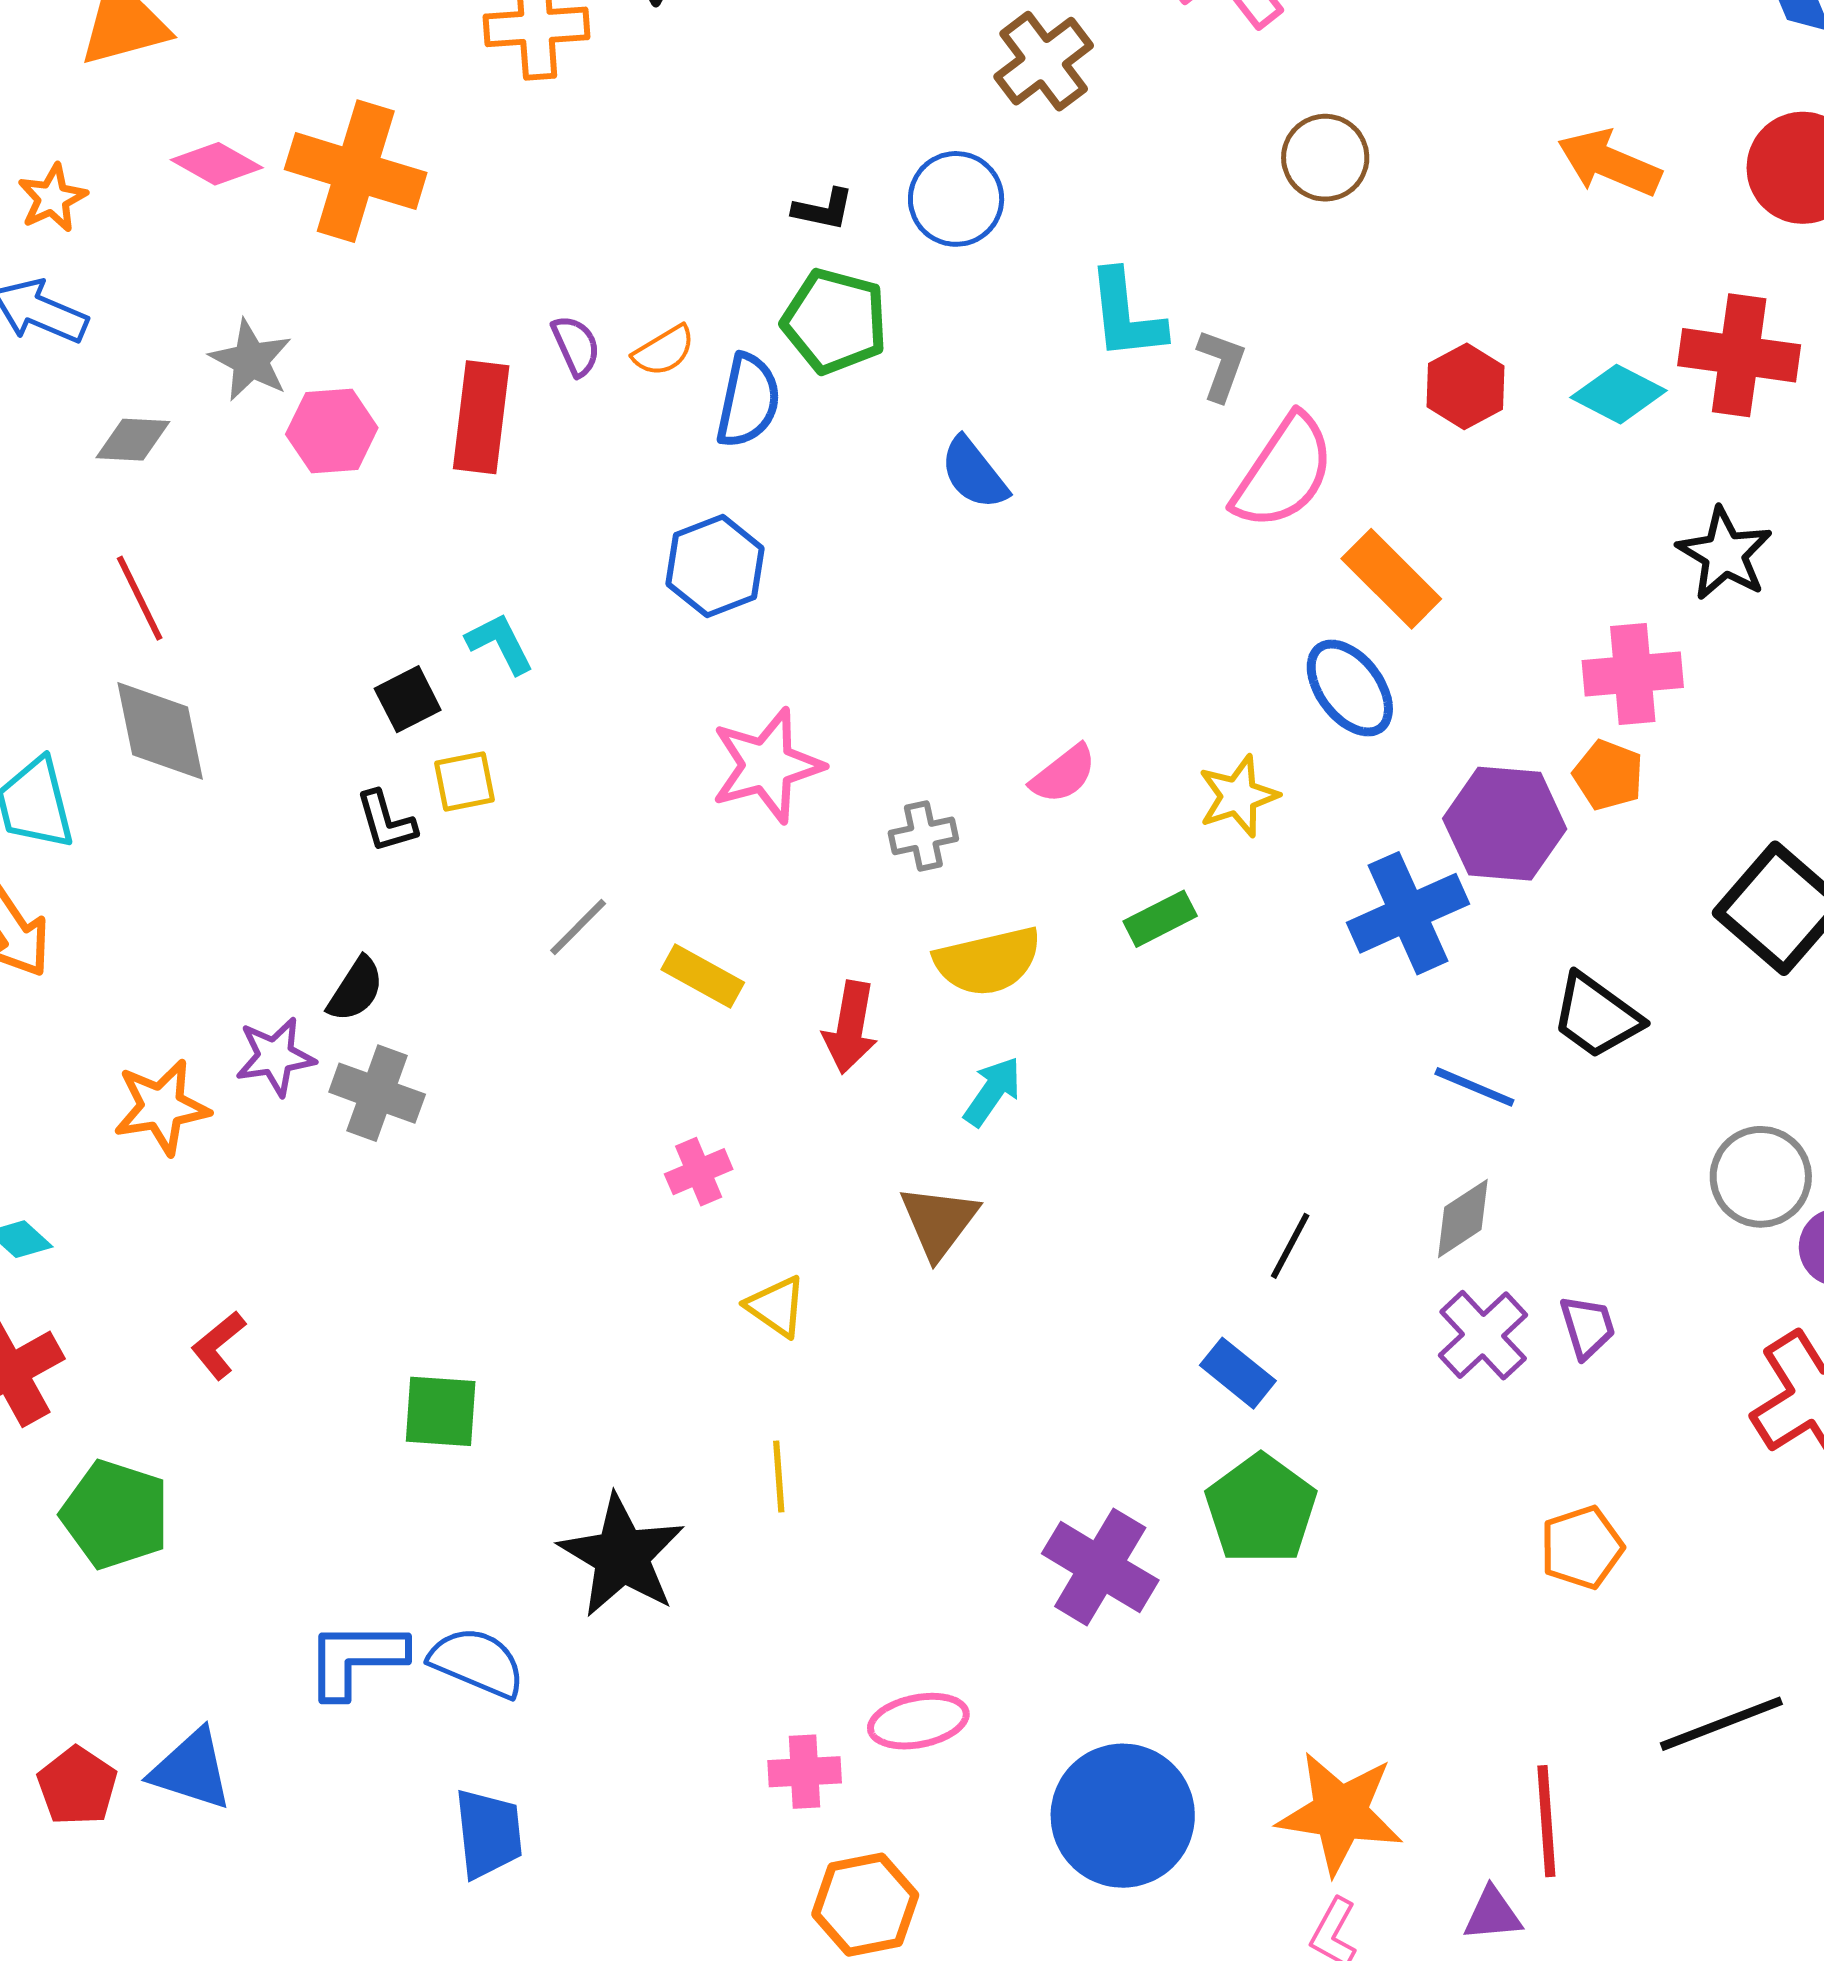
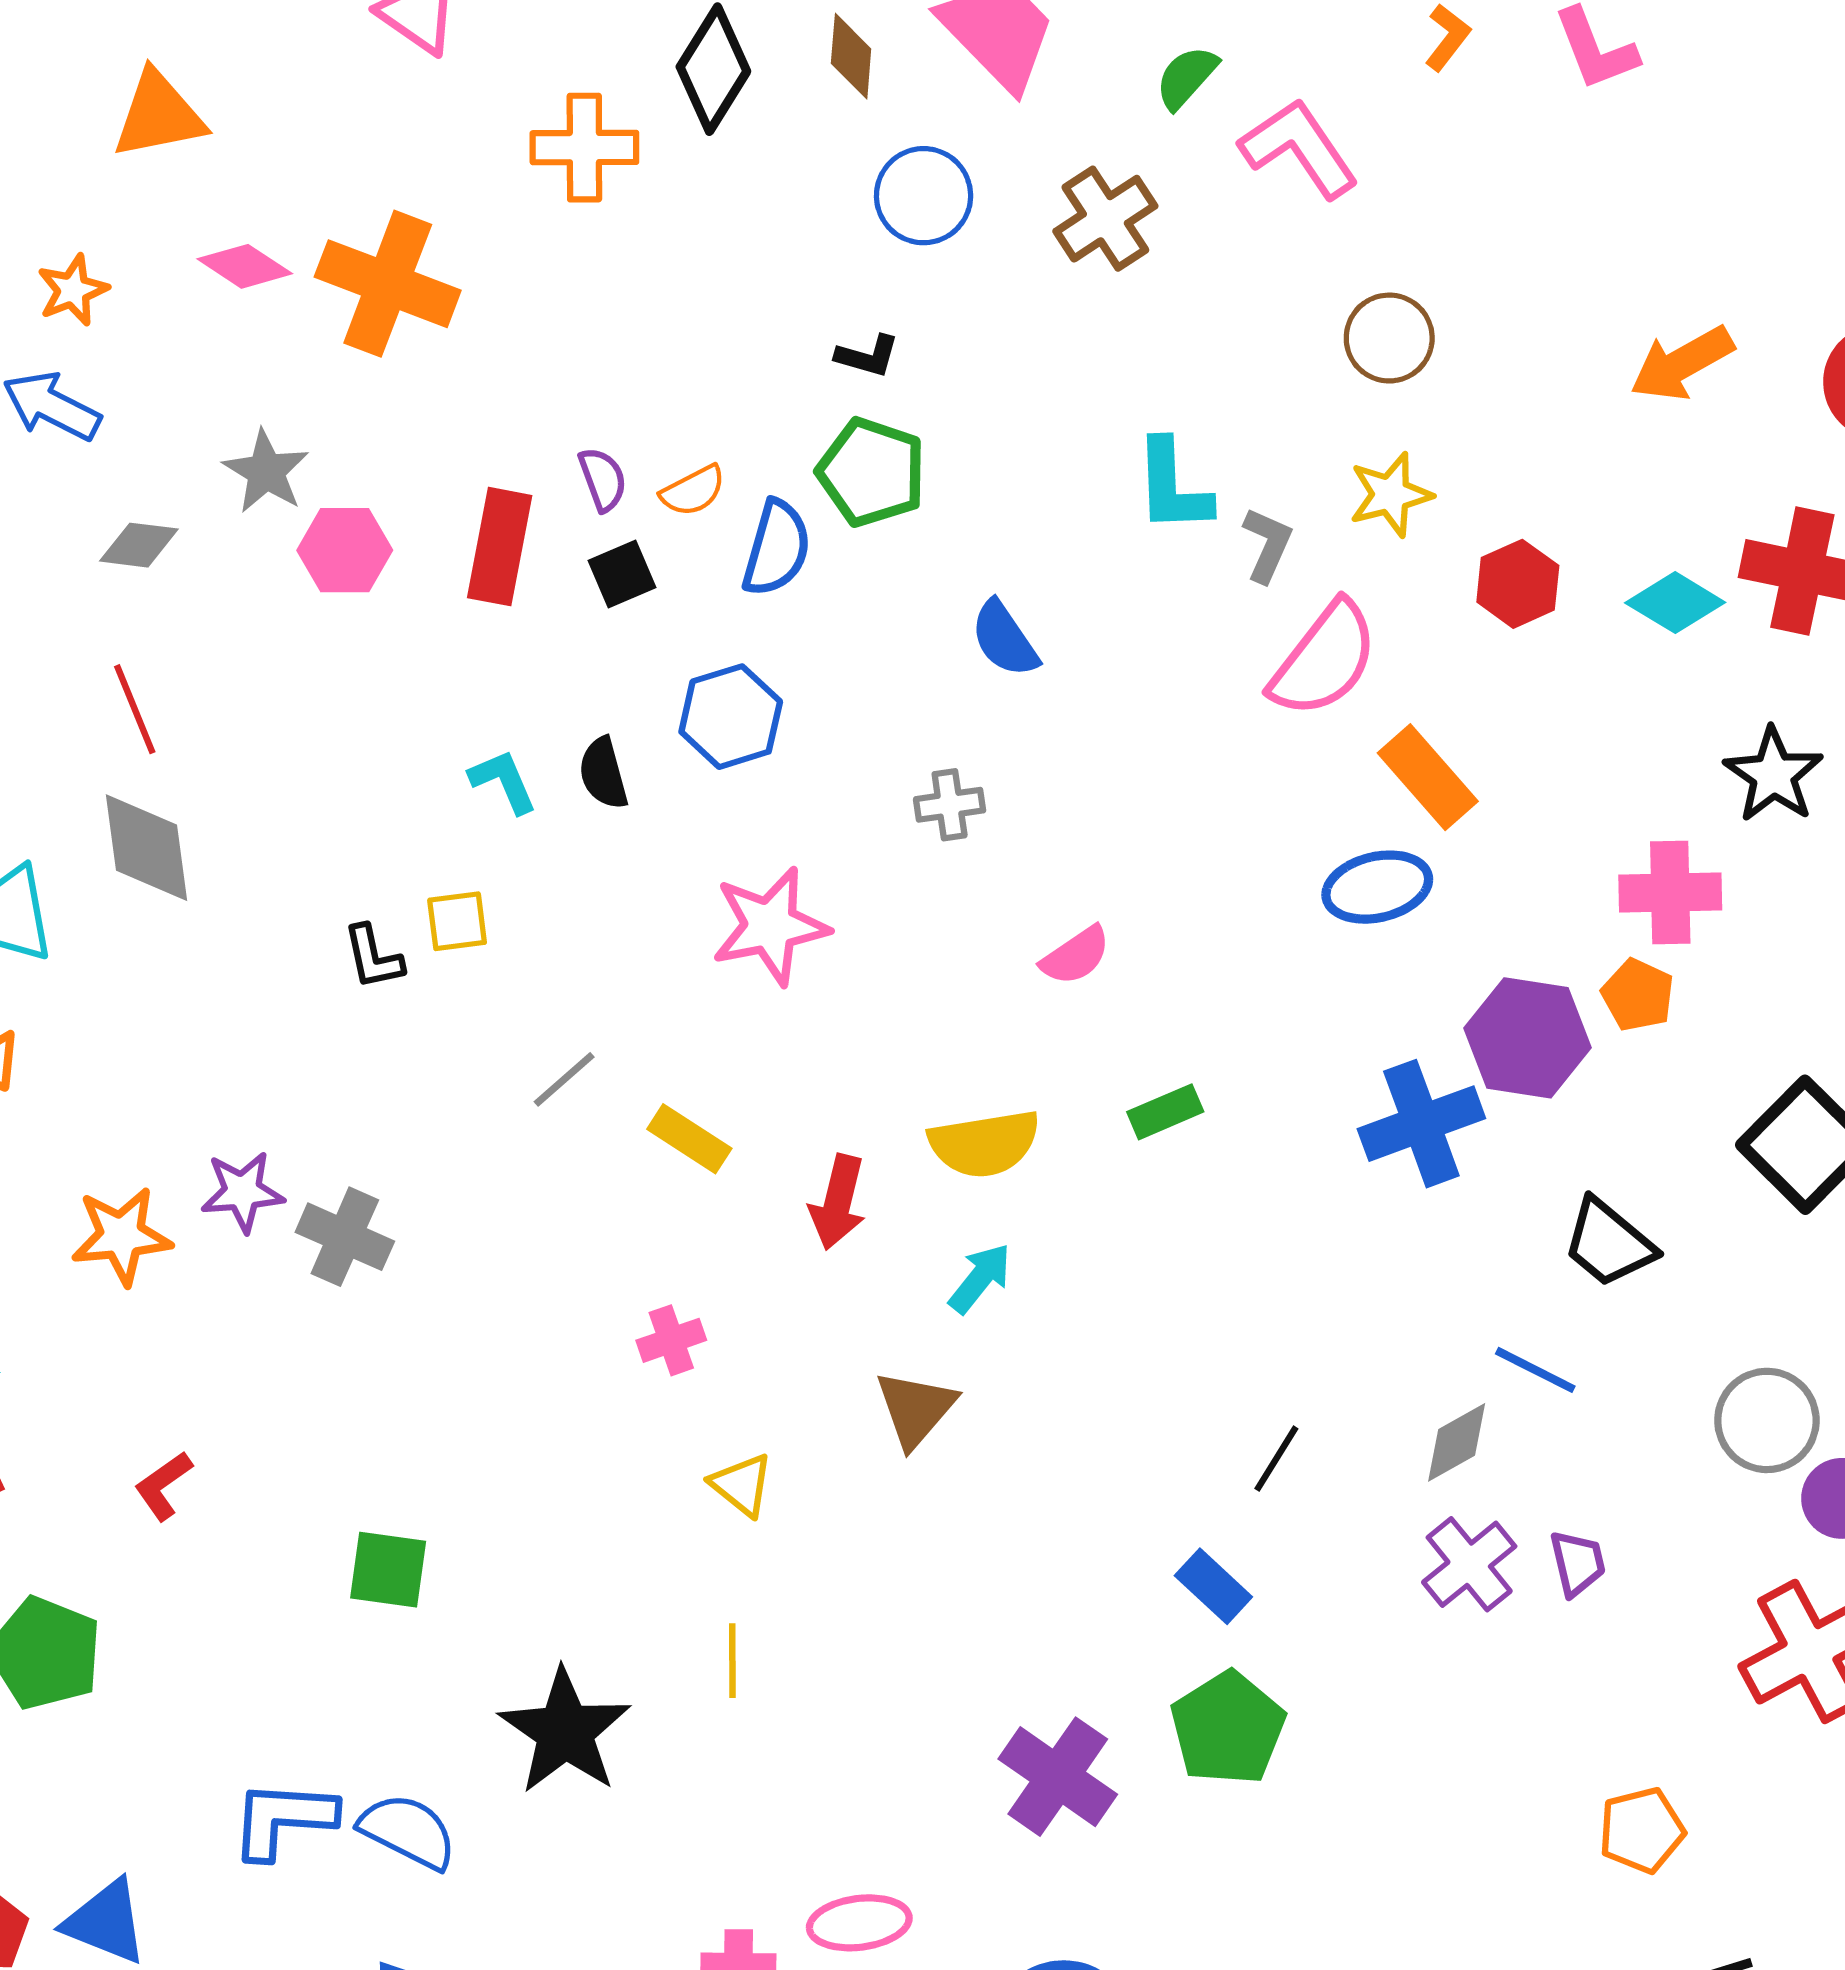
orange arrow: (1609, 163) -> (1682, 363), turned -56
blue circle: (956, 199) -> (924, 196), moved
blue ellipse: (1350, 688) -> (1377, 887), turned -70
black square: (408, 699) -> (622, 574), moved
yellow star: (1238, 796) -> (1390, 495), moved
gray cross: (923, 836) -> (950, 805), moved
black semicircle: (356, 989) -> (603, 773), moved, turned 128
blue line: (1474, 1087) -> (1535, 1370), moved
orange pentagon: (1582, 1547) -> (1642, 1830), moved

